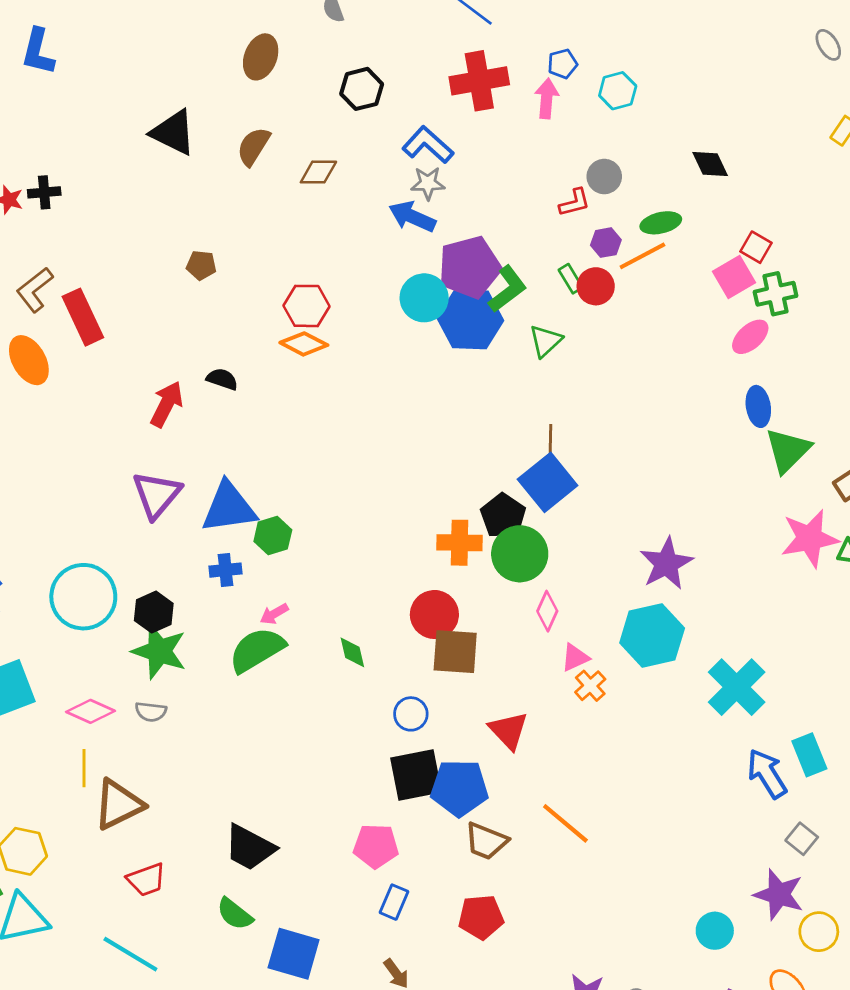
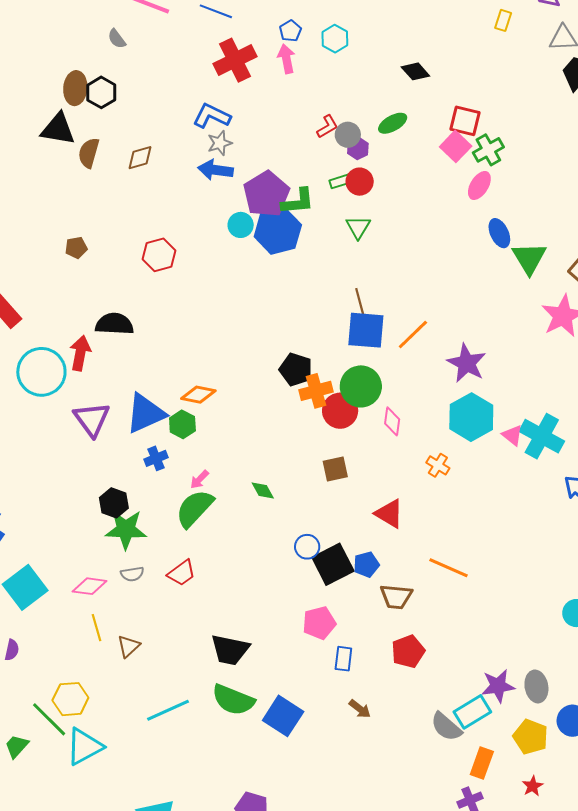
black hexagon: (362, 89) -> (101, 92), moved
black triangle: (173, 132) -> (58, 129), moved
gray circle: (604, 177) -> (348, 135), moved
red square: (756, 247) -> (465, 121), size x1.4
orange line: (642, 256) -> (413, 334), moved
green rectangle: (571, 279) -> (340, 181), turned -60
green L-shape: (508, 289) -> (298, 202), turned 48
cyan circle: (424, 298) -> (241, 225), size x0.7
green triangle: (545, 341) -> (358, 227), moved
orange diamond: (304, 344) -> (198, 395), moved
black semicircle: (222, 379) -> (114, 324), size x1.6
blue square: (548, 482) -> (366, 330), turned -30
black pentagon: (503, 516) -> (296, 370), moved
cyan circle: (83, 597) -> (41, 372), moved
red circle: (434, 614) -> (340, 411), moved
brown square: (455, 652) -> (335, 469), size x0.7
pink triangle: (575, 658) -> (512, 435), moved, turned -40
blue circle: (411, 714) -> (307, 547), moved
blue pentagon: (459, 788) -> (366, 564), size x0.6
brown triangle: (119, 804) -> (129, 646), size x0.6
red trapezoid: (146, 880) -> (182, 573), moved
green semicircle: (235, 914) -> (233, 700), size x1.5
cyan line: (130, 954) -> (168, 710), moved, turned -39
blue square: (294, 954) -> (283, 716), turned 33

